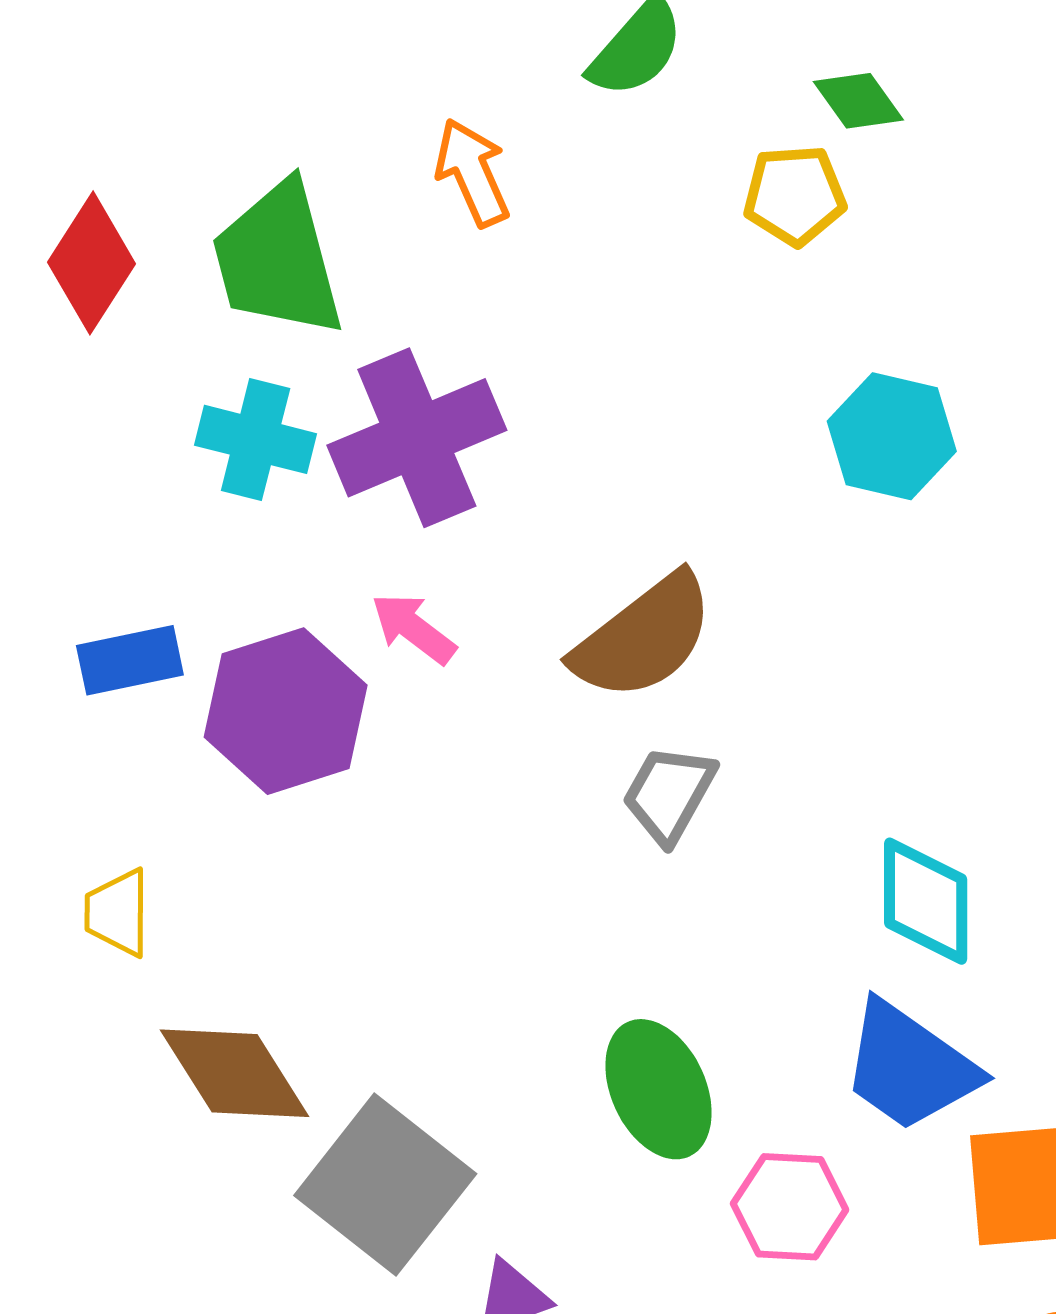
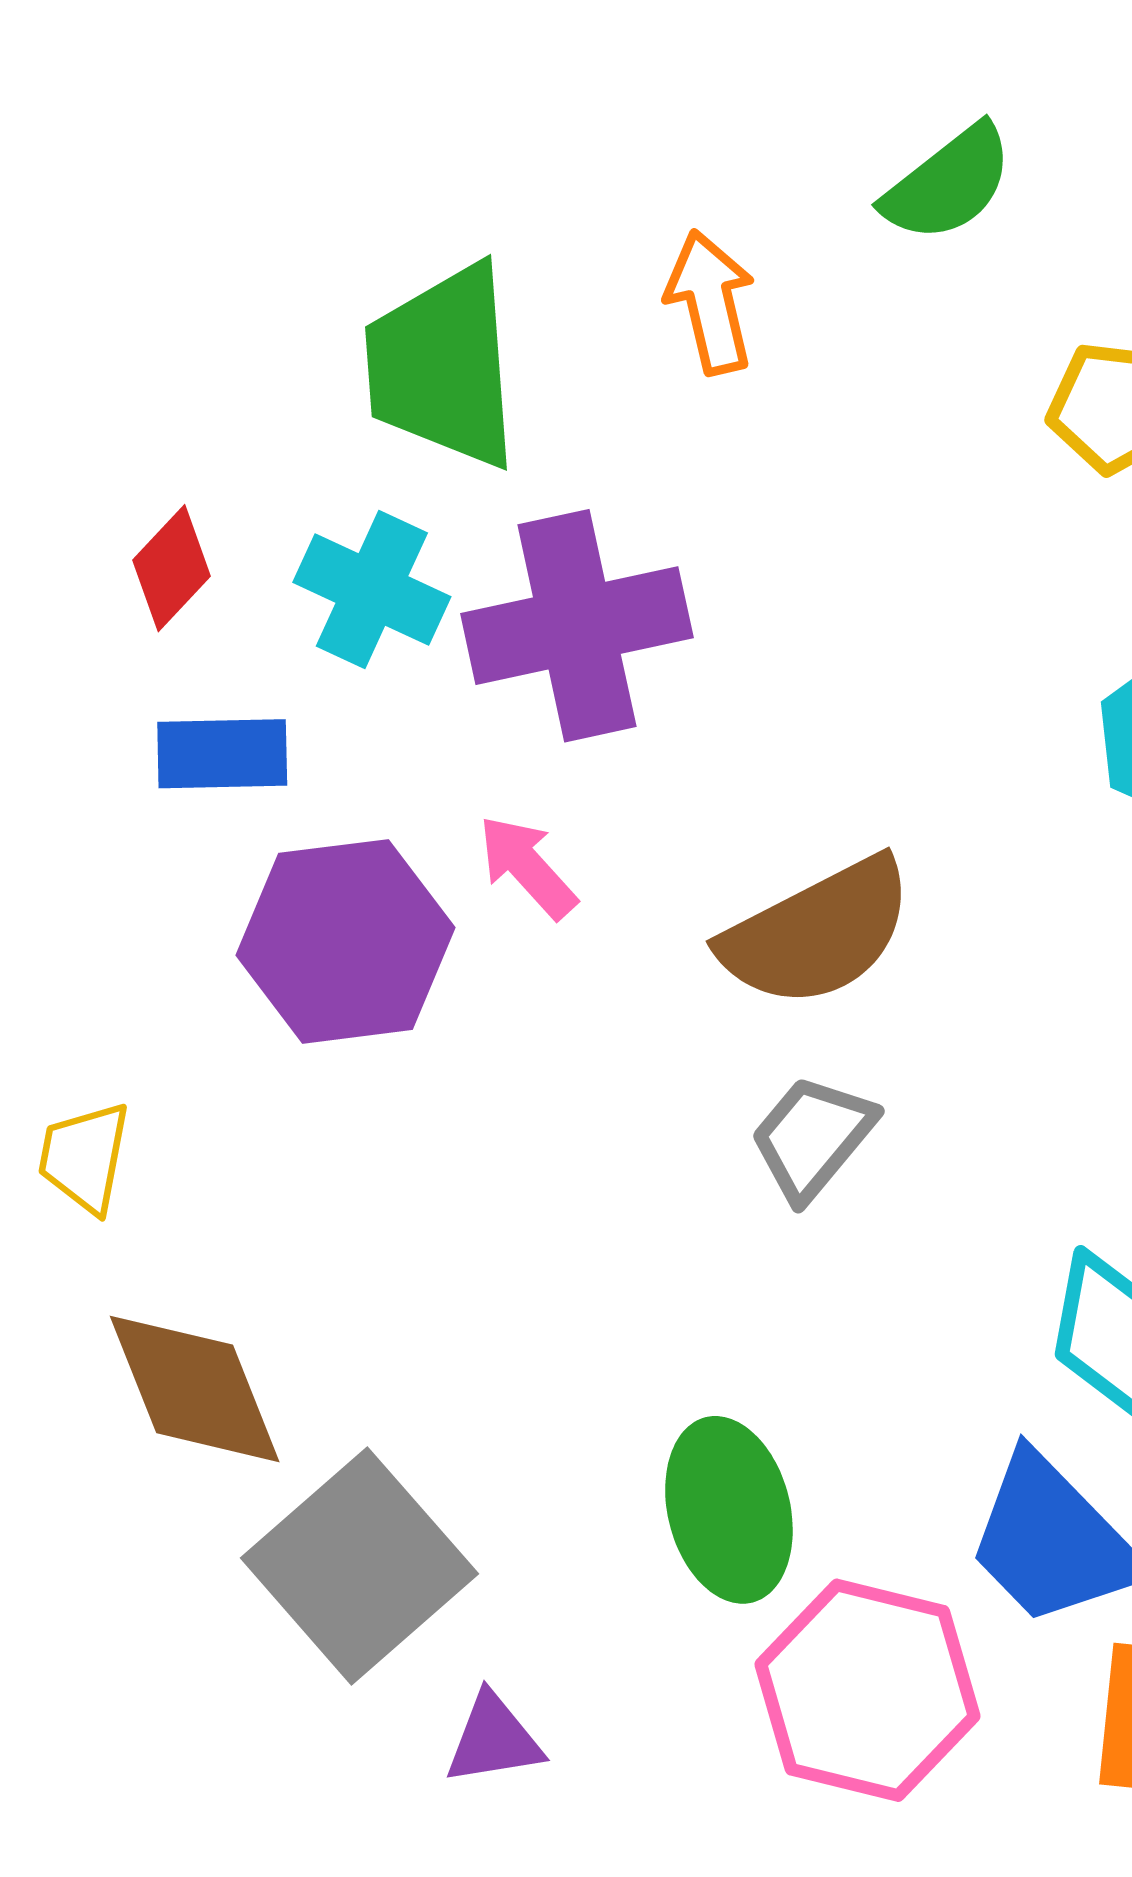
red diamond: (91, 263) -> (172, 568), moved, size x0.7
blue rectangle: (130, 660) -> (222, 754), moved
pink hexagon: (790, 1207) -> (867, 1690), size x1.5

